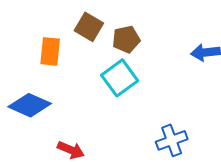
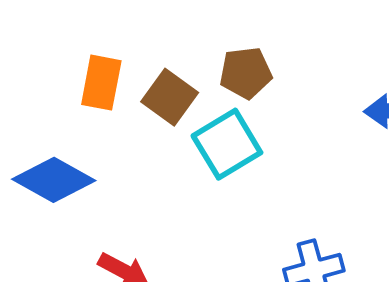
brown square: (89, 27) -> (170, 97), moved

